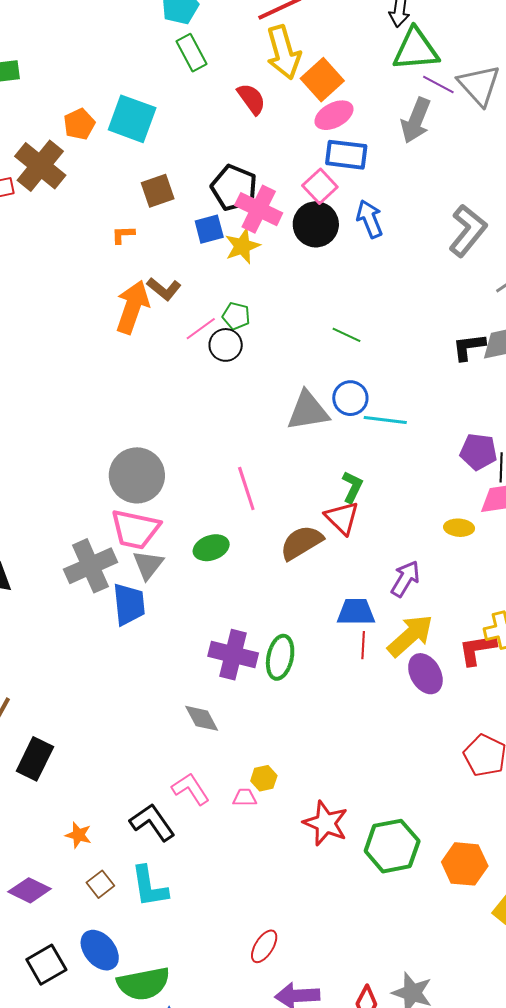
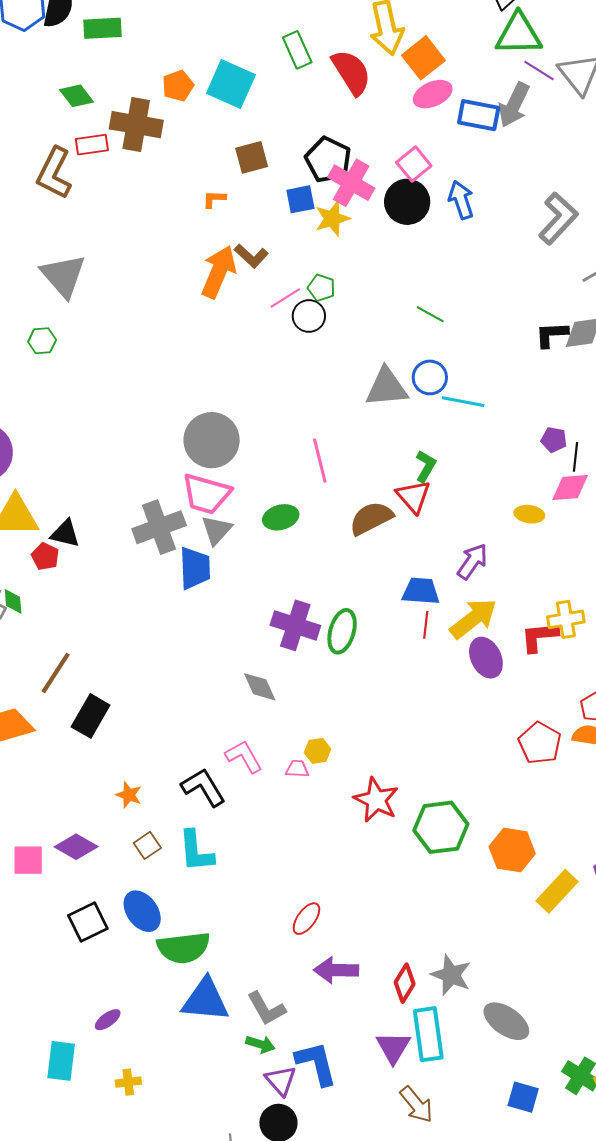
green rectangle: (191, 53) -> (297, 50), moved
red semicircle: (251, 99) -> (351, 72), size x1.4
blue rectangle: (346, 155) -> (479, 115), moved
brown cross: (40, 166) -> (136, 125), turned -33
purple pentagon: (478, 452) -> (554, 440), size x0.7

